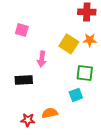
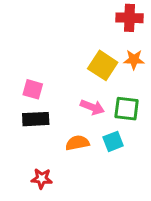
pink square: (22, 30) -> (33, 89), moved
pink arrow: (42, 59) -> (92, 107), moved, turned -77
orange semicircle: (50, 113) -> (77, 143), moved

